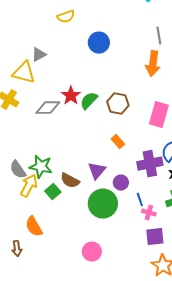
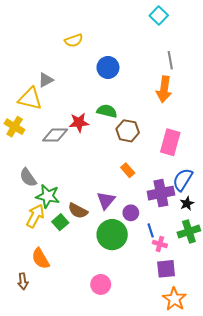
red star: (71, 96) -> (79, 122), turned 30
green semicircle: (89, 101) -> (107, 111), moved, turned 60
gray semicircle: (18, 170) -> (28, 178), moved

